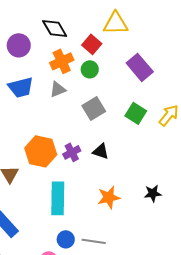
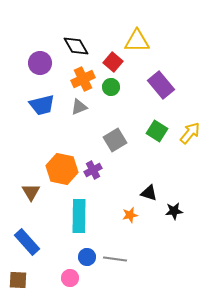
gray square: (94, 108) -> (115, 140), moved
black triangle: (101, 151) -> (149, 193), moved
orange star: (109, 197) -> (130, 215), size x0.7

